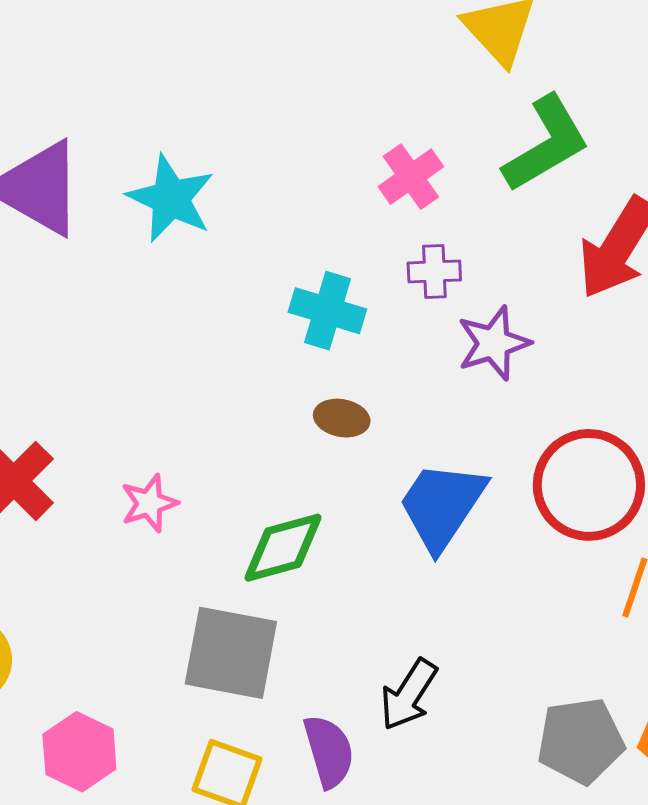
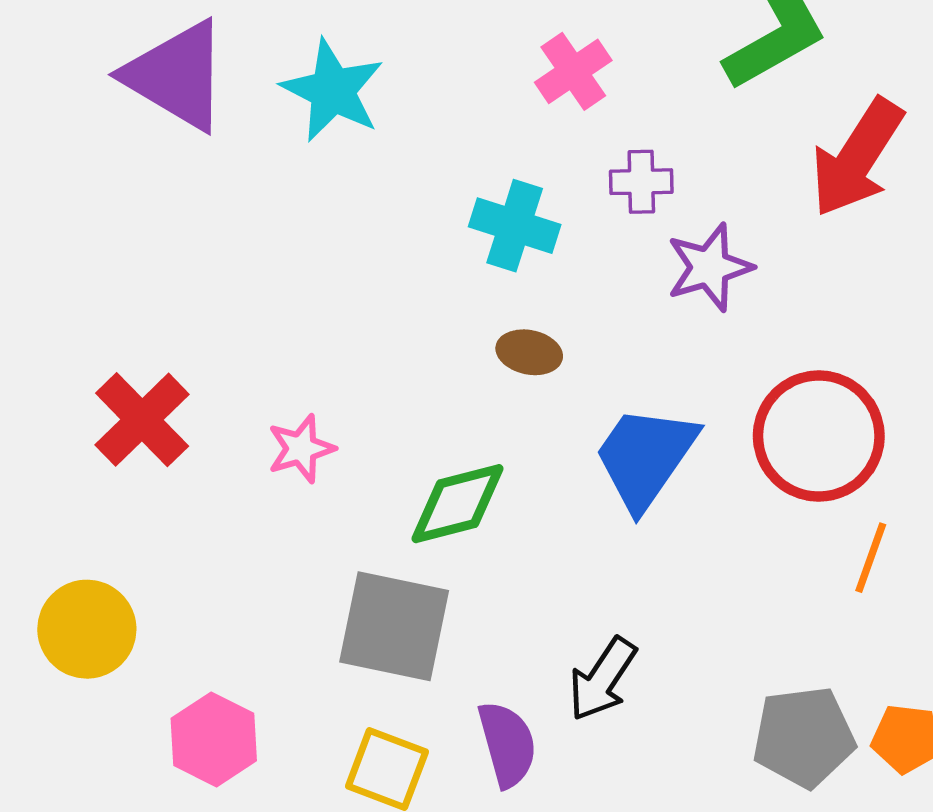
pink cross: (411, 177) -> (573, 71), moved

